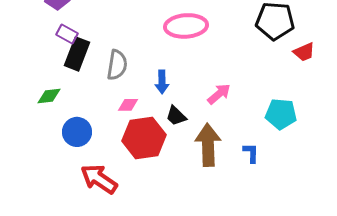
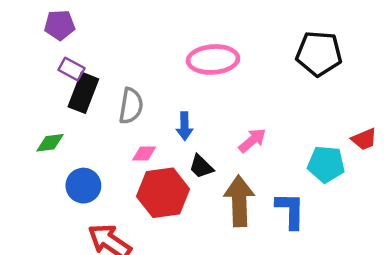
red trapezoid: (304, 52) -> (364, 139), moved
blue L-shape: (251, 153) -> (290, 211), size x1.6

